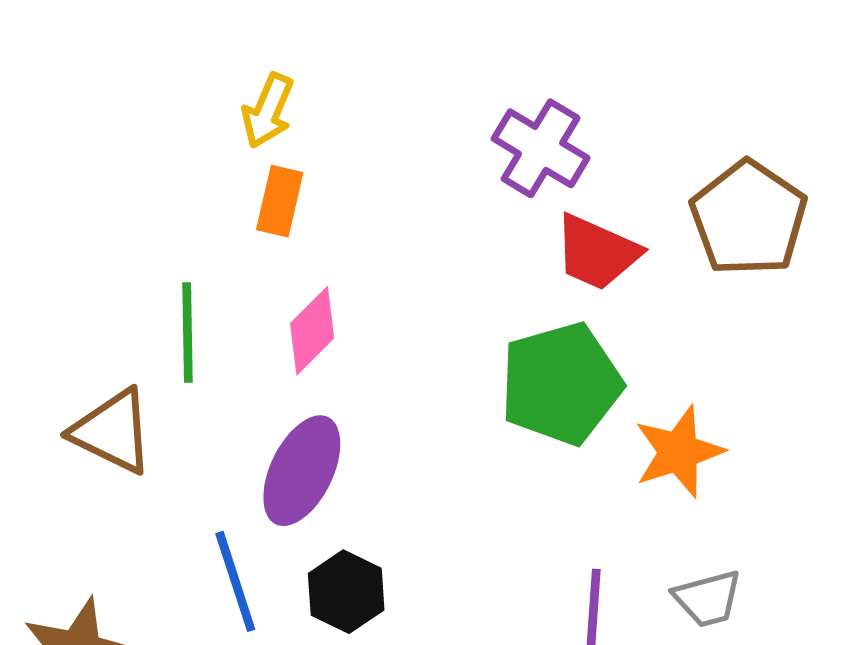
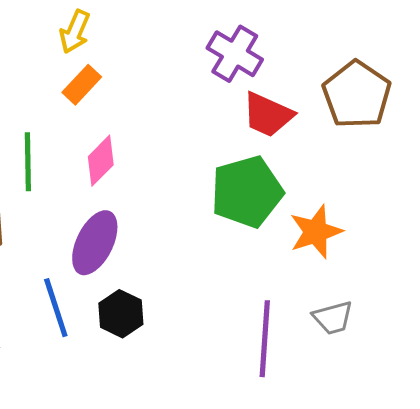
orange rectangle: (280, 201) -> (82, 85), turned 30

